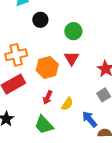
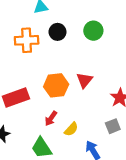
green circle: (73, 31) -> (93, 31), moved
orange cross: (16, 55) -> (27, 40), moved

